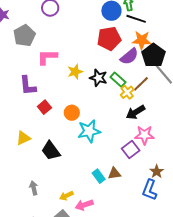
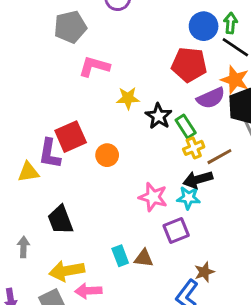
brown line: (141, 84) -> (219, 157), moved
purple L-shape: (28, 86) -> (50, 154), moved
red square: (44, 107) -> (71, 137), size x1.5
cyan star: (89, 131) -> (188, 198), moved, size x0.7
pink star: (144, 135) -> (153, 197), moved
black trapezoid: (51, 151) -> (60, 220), moved
yellow arrow: (66, 196) -> (67, 271), size x1.6

